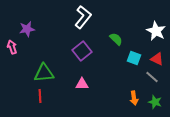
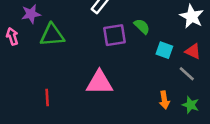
purple square: (82, 51) -> (114, 35), moved, turned 30
green triangle: (44, 73) -> (52, 35), moved
pink triangle: (82, 84) -> (99, 82), size x1.6

